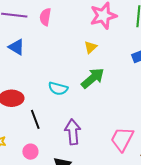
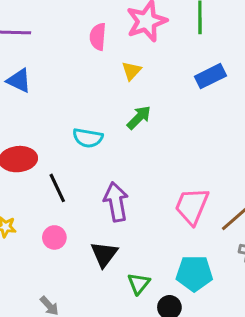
pink semicircle: (45, 17) -> (98, 37), moved
green arrow: (93, 78) -> (139, 117), size x0.7

